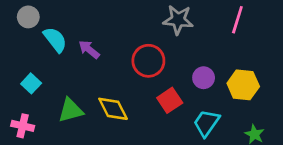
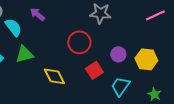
pink line: (237, 20) -> (155, 15), moved, turned 48
purple arrow: (89, 49) -> (37, 14), moved
green triangle: (71, 110) -> (24, 54), moved

